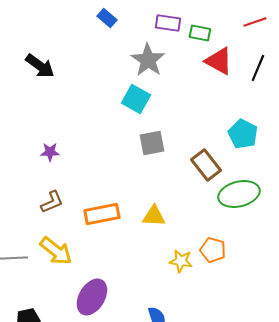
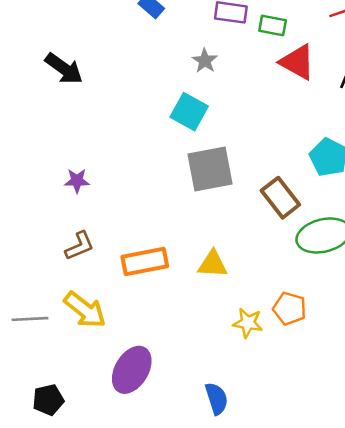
gray star: (148, 60) -> (205, 61), size x0.6
gray square: (152, 143) -> (210, 169), size x1.4

